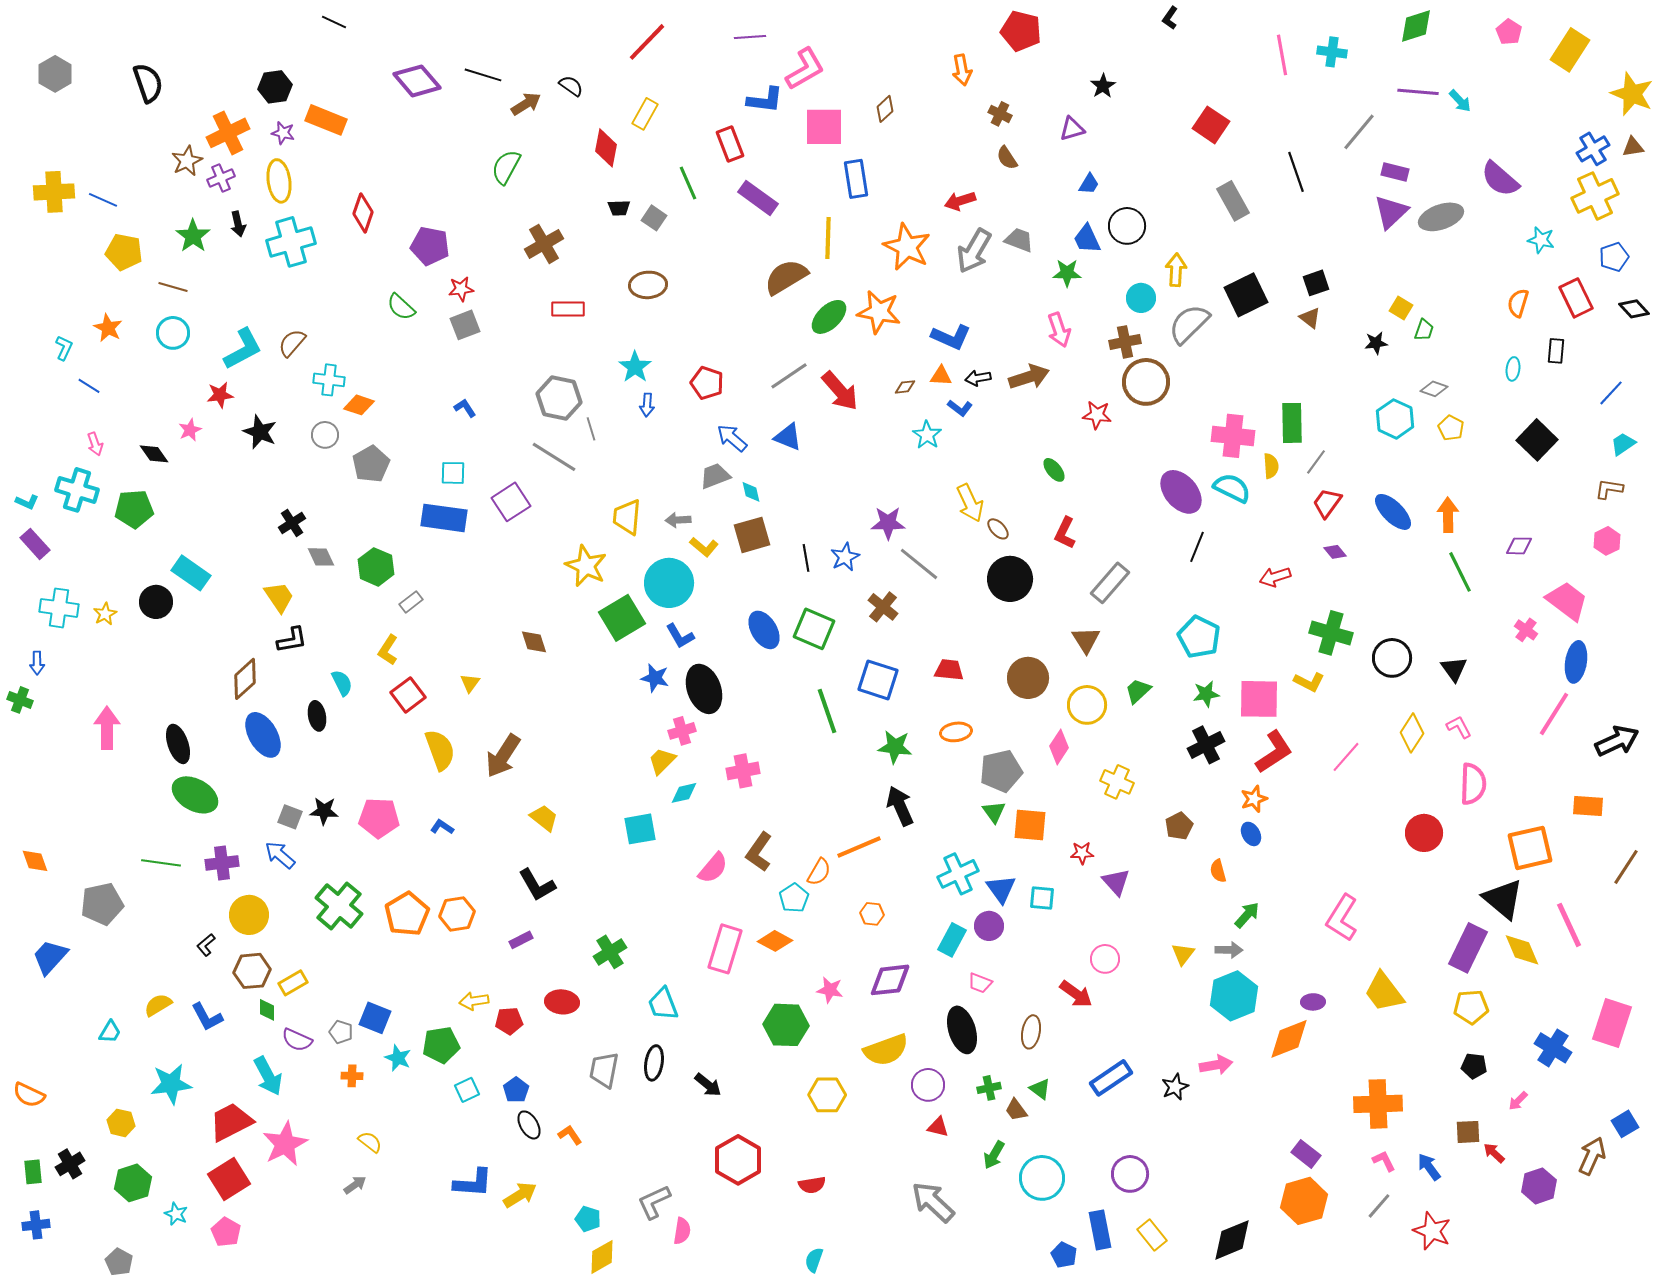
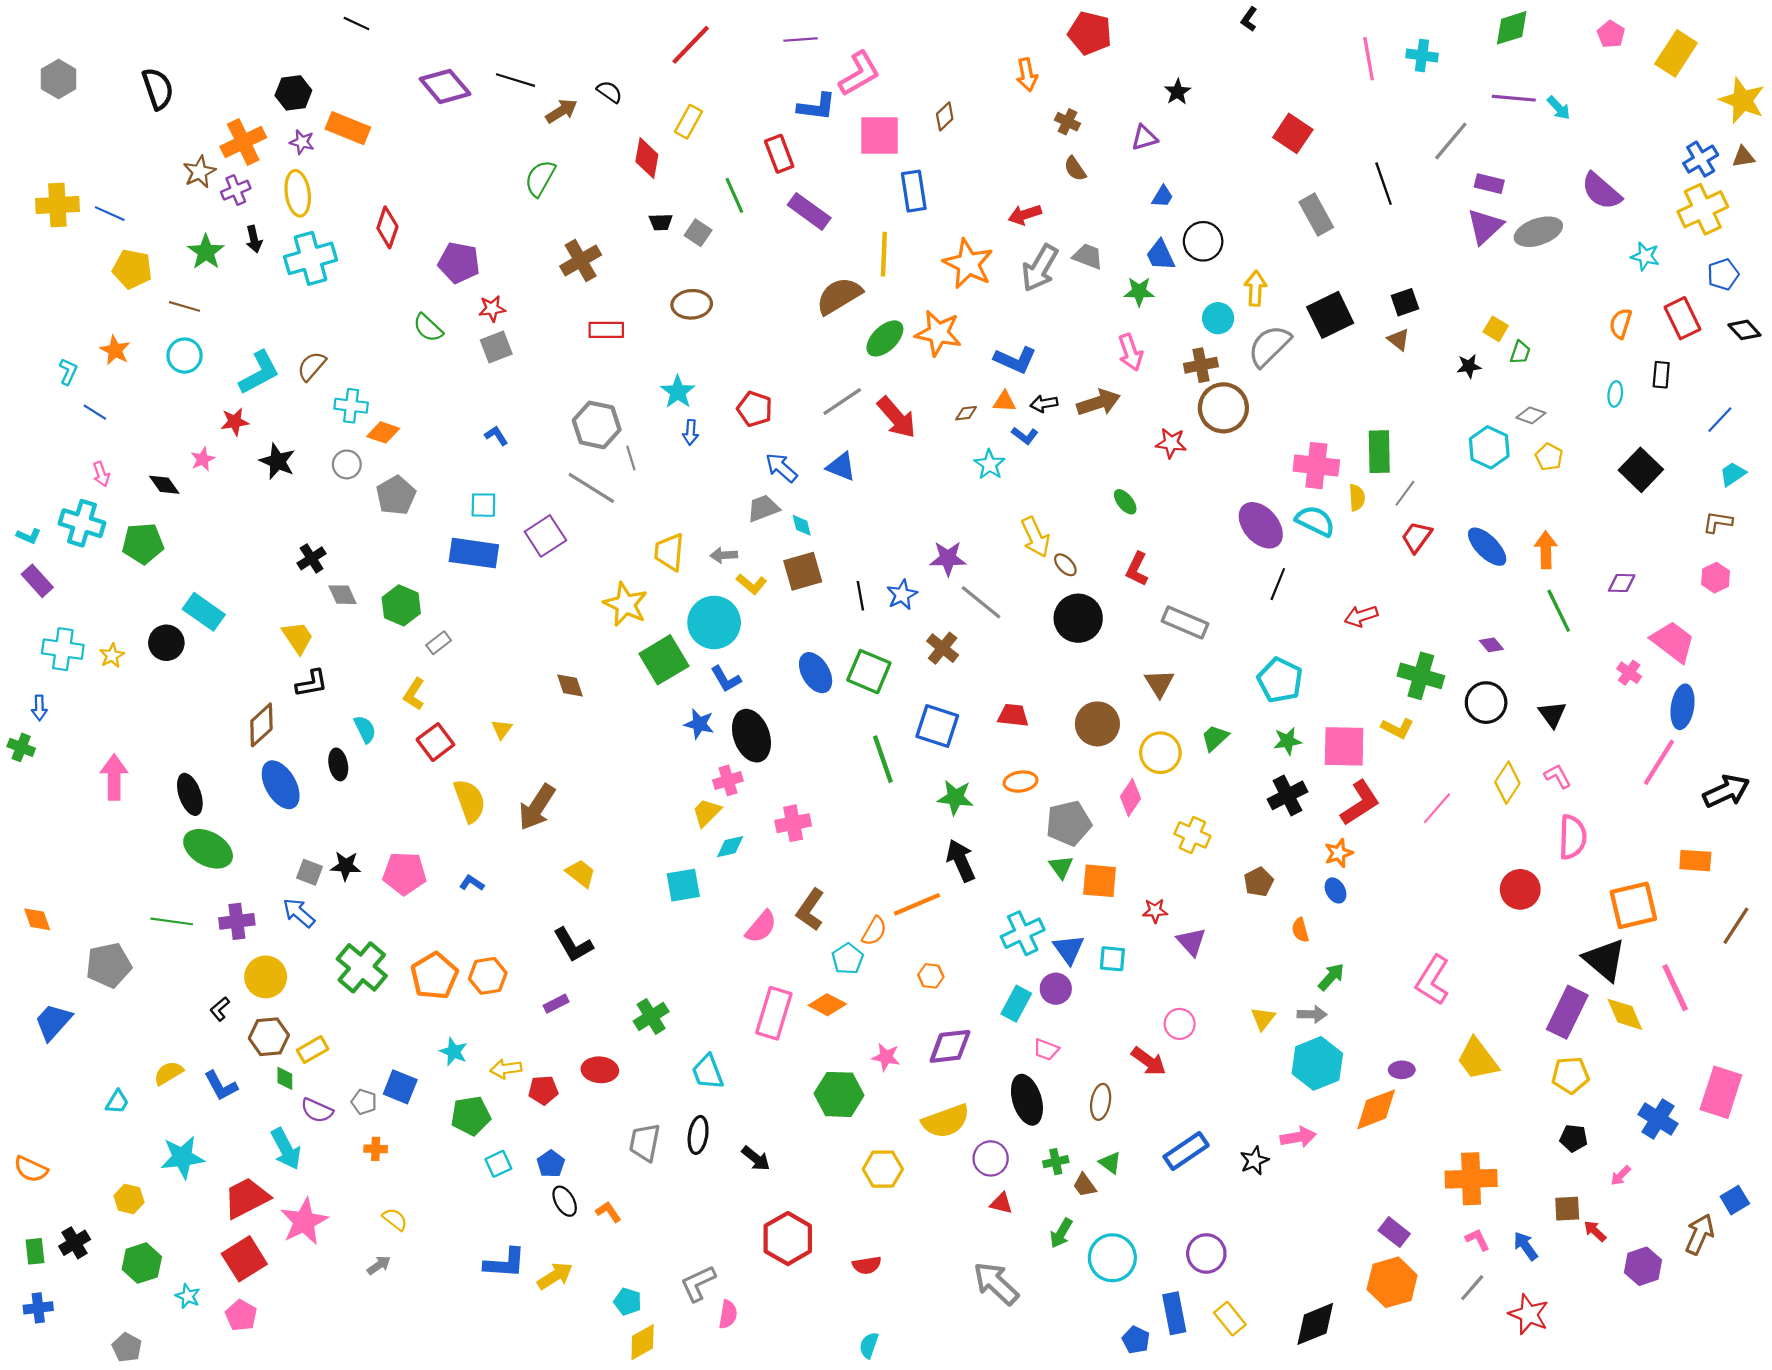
purple diamond: (1335, 552) -> (1491, 645), moved
gray rectangle: (1110, 583) -> (1185, 622), turned 72
cyan star: (398, 1058) -> (454, 1052), moved

